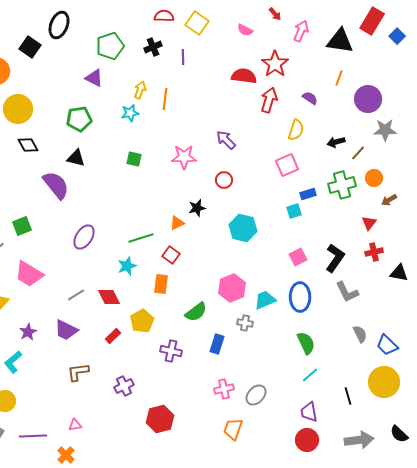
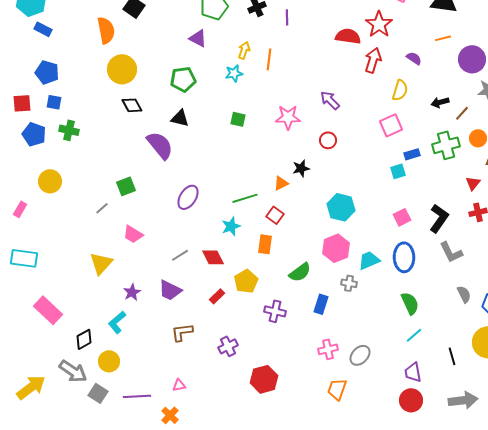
orange line: (339, 78) -> (443, 38), turned 56
cyan hexagon: (243, 228) -> (341, 207), moved
pink trapezoid: (29, 274) -> (133, 234), size x0.7

